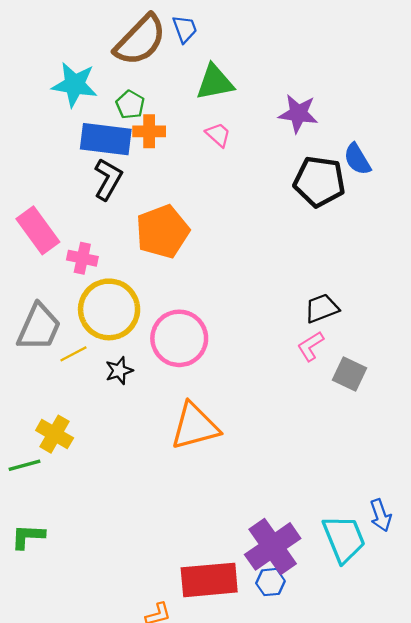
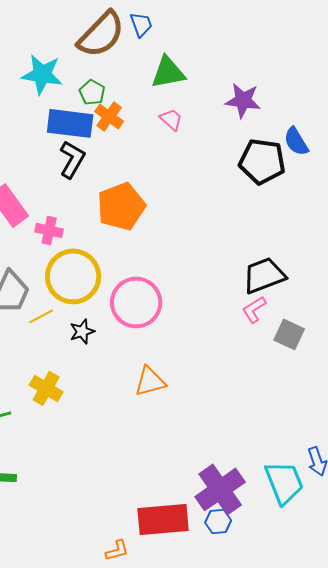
orange cross: (149, 131) -> (109, 116), turned 36
black trapezoid: (322, 308) -> (264, 275), size x1.4
orange triangle: (195, 426) -> (150, 381), size x0.7
yellow cross: (55, 434) -> (46, 388), moved

